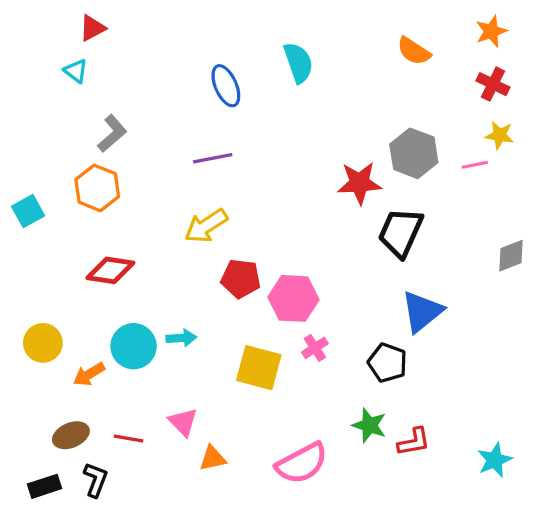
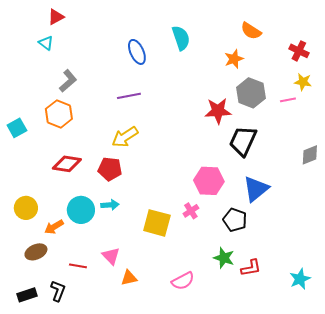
orange star: (491, 31) -> (234, 59), moved
red pentagon: (241, 279) -> (110, 169), moved
pink hexagon: (293, 298) -> (209, 181), moved
brown ellipse: (71, 435) -> (36, 252), moved
pink semicircle: (302, 463) -> (183, 281), size x0.7

